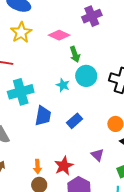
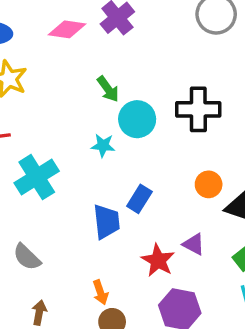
pink diamond: (59, 35) -> (67, 29), moved
blue trapezoid: (43, 116) -> (106, 222), moved
red star: (64, 166) -> (158, 260), moved

